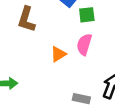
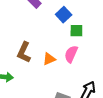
brown L-shape: (26, 19) -> (24, 52), moved

